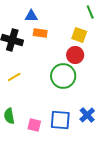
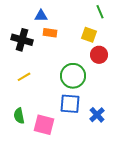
red circle: (75, 55) -> (99, 55), moved
blue square: (60, 120) -> (70, 104), moved
pink square: (34, 125) -> (44, 125), size x1.5

